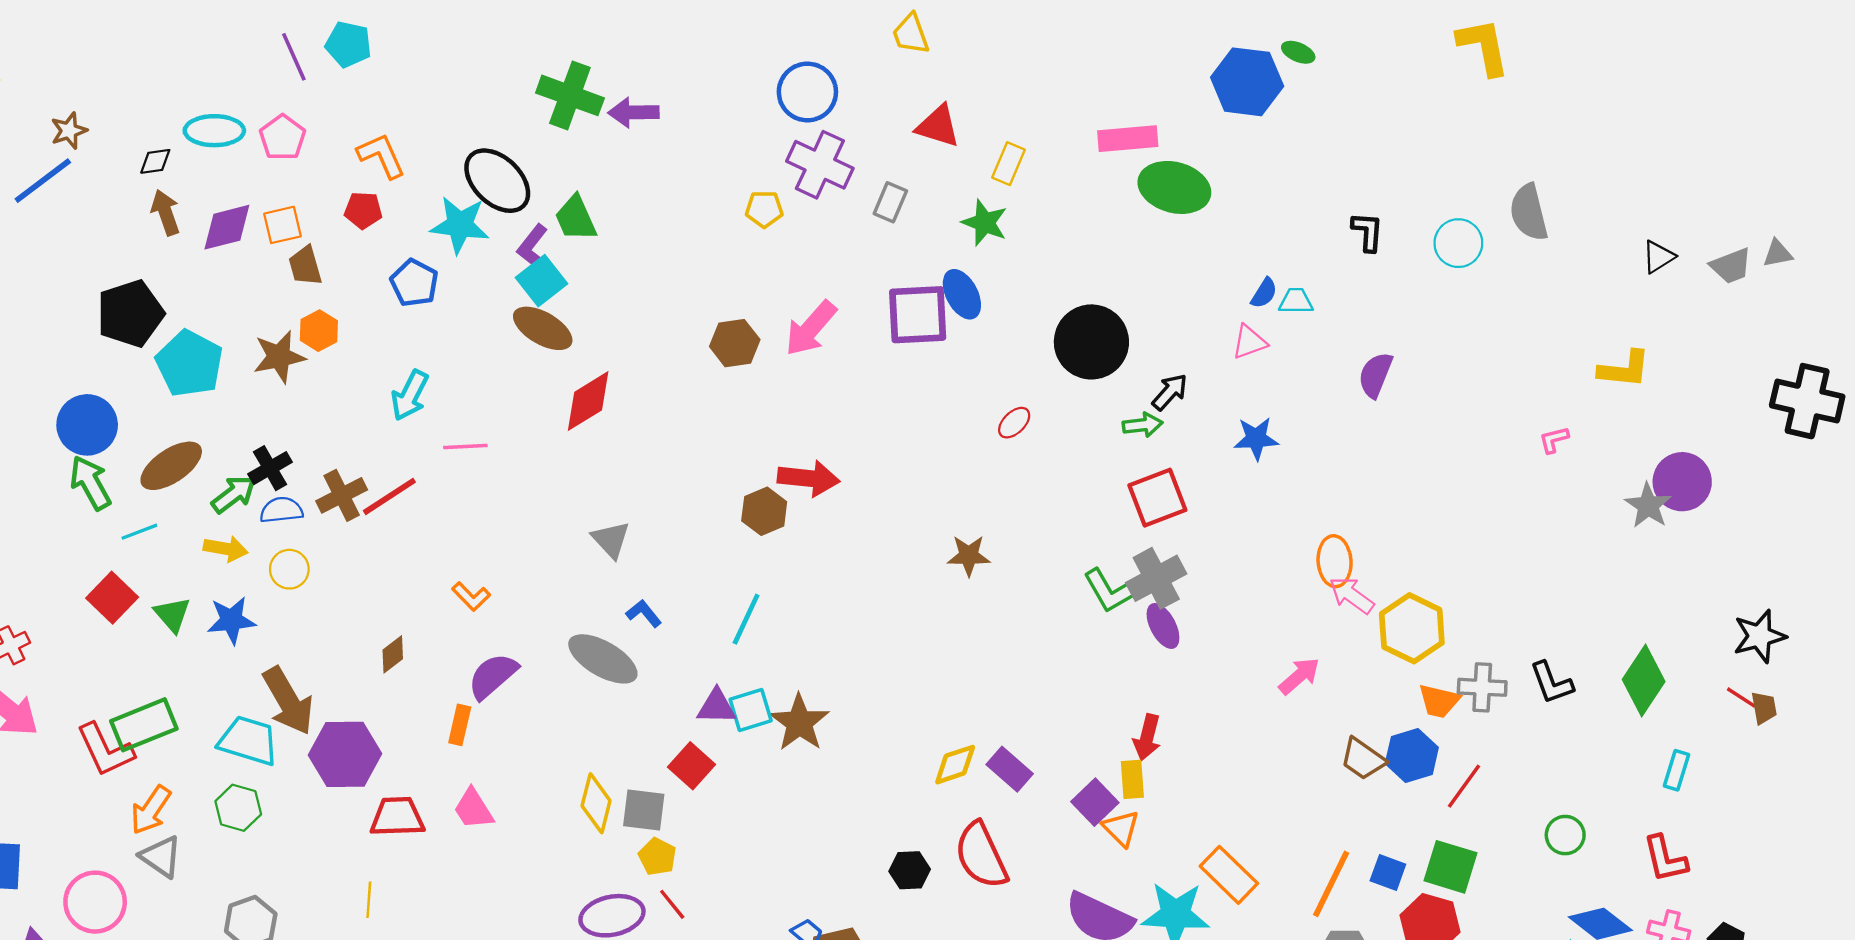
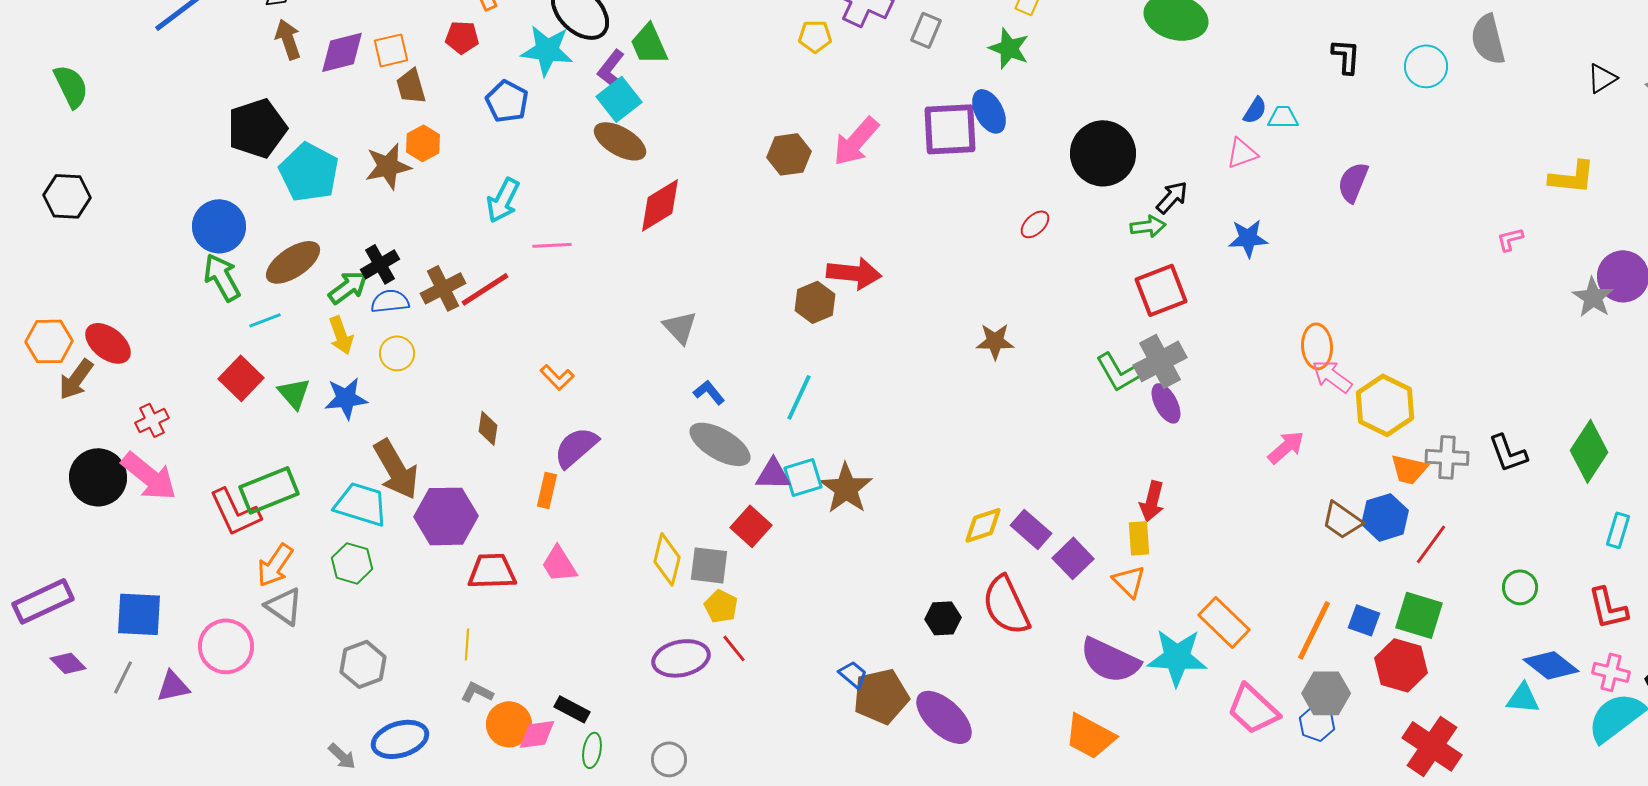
yellow arrow: (226, 549) -> (341, 335), turned 60
brown diamond: (393, 654) -> (488, 428), turned -44
gray ellipse: (603, 659) -> (720, 444), moved
purple square: (1095, 802) -> (1073, 558), moved

